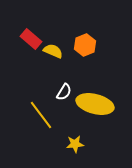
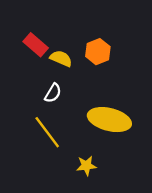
white semicircle: (64, 92) -> (53, 93), moved

